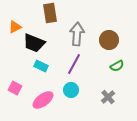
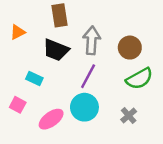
black trapezoid: (34, 43) -> (56, 50), moved
cyan rectangle: (41, 66) -> (34, 79), moved
green semicircle: (117, 66) -> (139, 79), size x1.6
cyan circle: (71, 90) -> (84, 107), size x1.5

